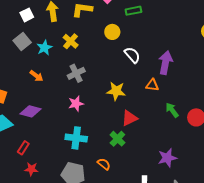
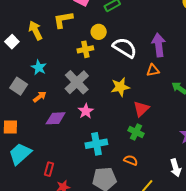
gray square: (22, 41) -> (19, 86), moved
yellow cross: (71, 41) -> (85, 49), moved, turned -35
white semicircle: (132, 55) -> (125, 48), size x1.4
gray cross: (76, 73) -> (77, 82), size x1.4
orange arrow: (36, 76) -> (40, 97), turned -56
purple diamond: (30, 111) -> (56, 118), moved

